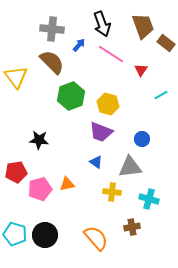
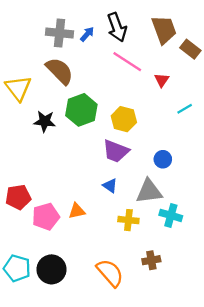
blue arrow: (79, 45) -> (87, 34), moved
black star: (39, 140) -> (45, 121), moved
cyan cross: (149, 199) -> (171, 215), moved

